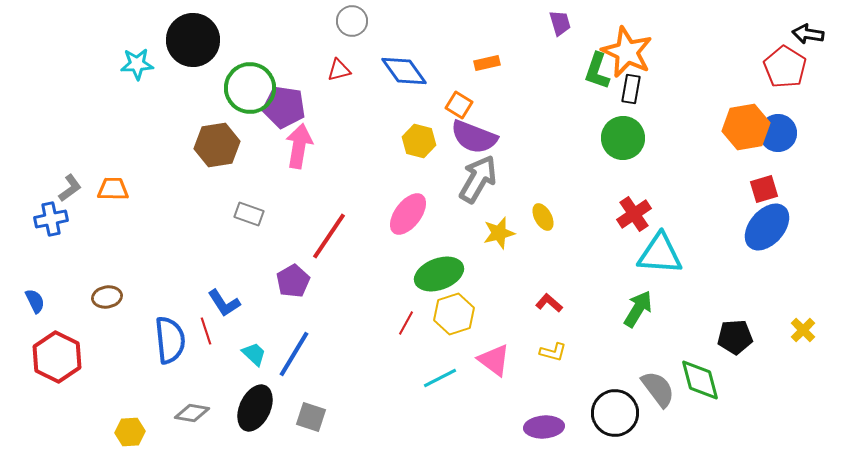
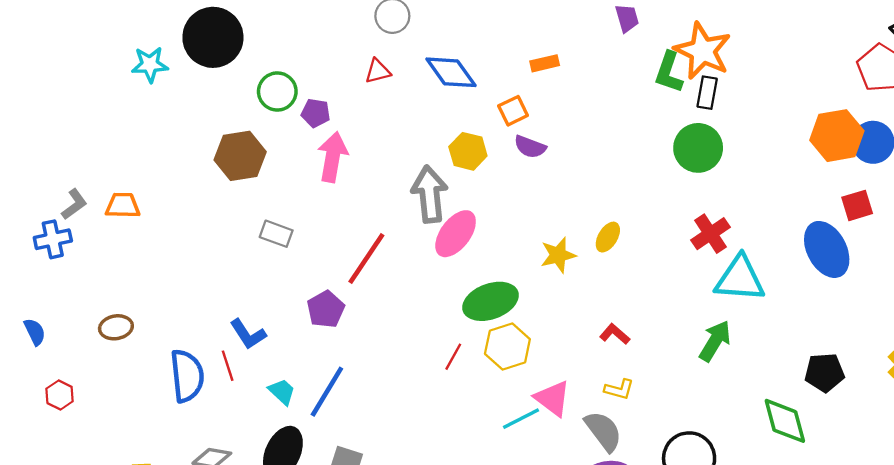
green circle: (250, 88) -> (277, 92), size x0.7
orange square: (459, 105) -> (513, 111), turned 32
purple pentagon: (284, 107) -> (316, 113), size x0.6
purple semicircle: (474, 137) -> (530, 147), size x0.6
gray arrow: (478, 179) -> (430, 194), moved, turned -36
yellow ellipse: (543, 217) -> (608, 237), turned 60
blue ellipse: (767, 227) -> (827, 249), moved, turned -69
red hexagon: (57, 357) -> (60, 395), size x0.5
cyan line: (440, 378) -> (521, 419), moved
gray semicircle: (658, 389) -> (603, 431), moved

